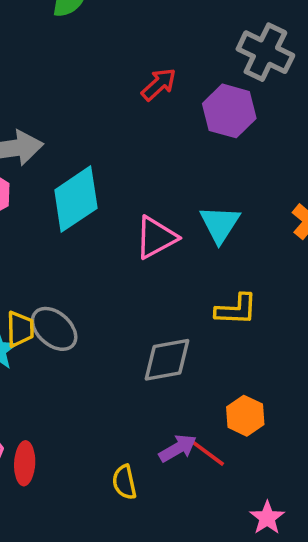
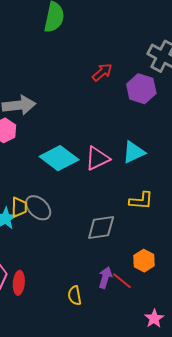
cyan diamond: (76, 199) -> (59, 158), moved, turned 69
cyan triangle: (220, 224) -> (134, 152), turned 30
purple arrow: (178, 448) -> (105, 278), turned -45

